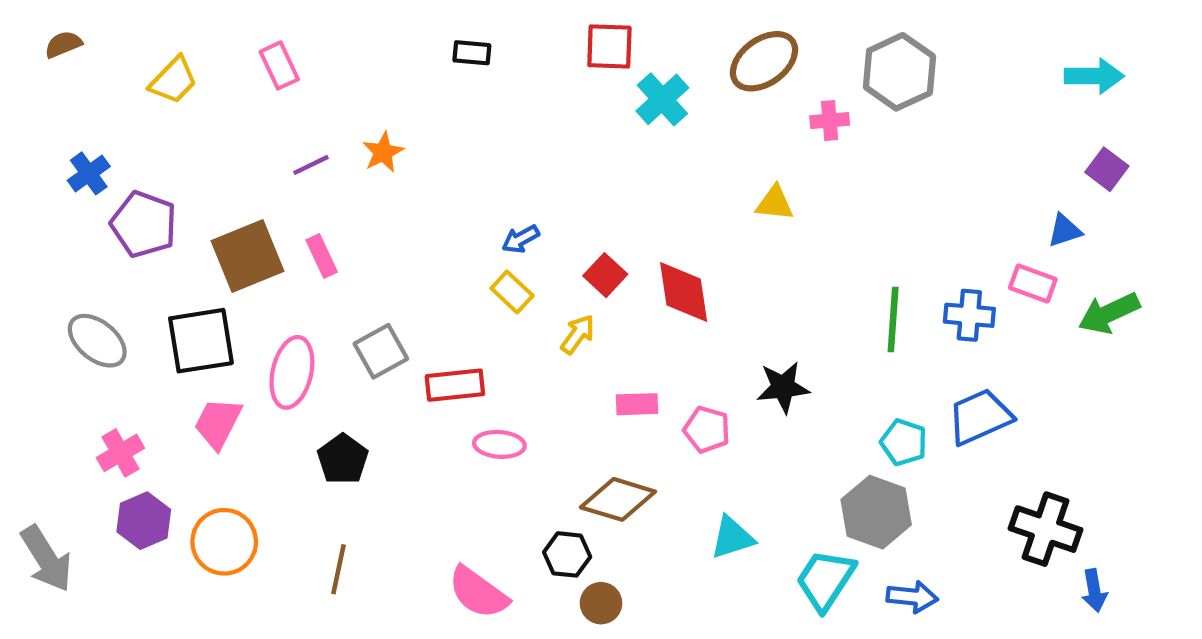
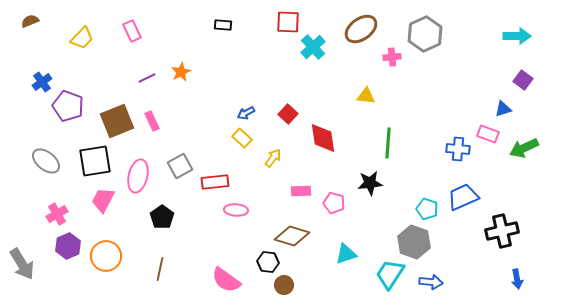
red square: (605, 275) -> (288, 114), moved
green line: (893, 320) -> (388, 143), moved
black cross: (1046, 529) -> (502, 231), moved, turned -32

